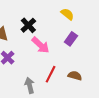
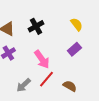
pink arrow: (40, 45) -> (42, 59), moved
gray arrow: (30, 85) -> (24, 85), turned -133

